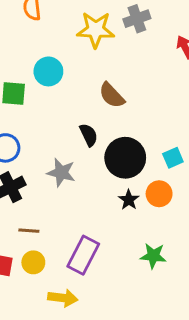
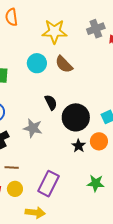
gray cross: (137, 19) -> (96, 29), moved
cyan circle: (48, 71) -> (37, 63), moved
brown semicircle: (112, 95) -> (64, 64), moved

